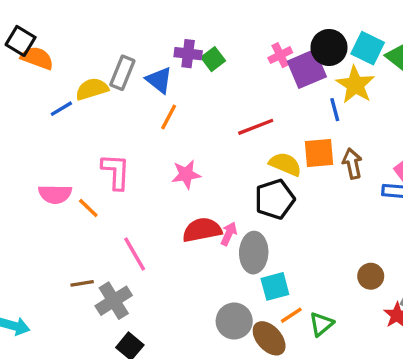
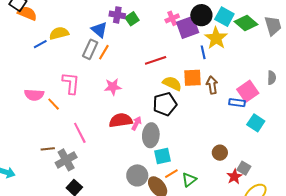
gray rectangle: (122, 73) -> (90, 49), moved

